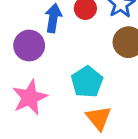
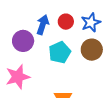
cyan pentagon: (87, 82) -> (60, 52), moved

